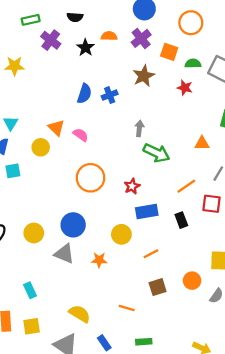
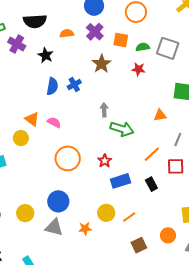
black semicircle: (75, 17) -> (35, 21), size x1.6
black star: (85, 48) -> (46, 55), moved
yellow circle: (121, 234) -> (106, 213), moved

